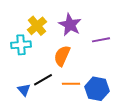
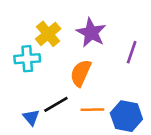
purple line: (101, 40) -> (132, 52), turned -60

